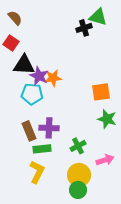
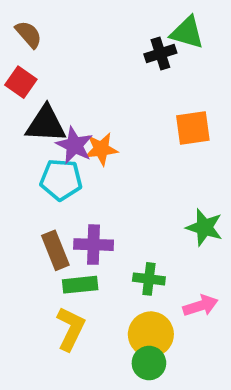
orange square: (101, 92) -> (193, 128), moved
green cross: (78, 146) -> (149, 279), turned 35

